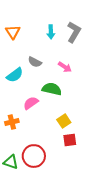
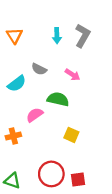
yellow square: (64, 121) -> (71, 135), turned -32
red square: (70, 140) -> (78, 180), moved
red circle: (34, 156) -> (51, 174), moved

